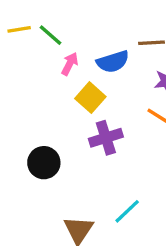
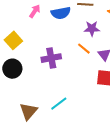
yellow square: (90, 98) -> (13, 40), moved

